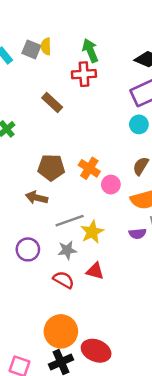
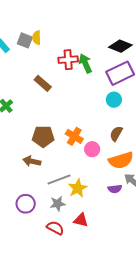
green arrow: (90, 51) -> (85, 63), moved

